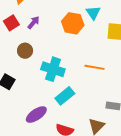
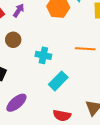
cyan cross: (53, 69) -> (43, 55), size x0.7
purple ellipse: (36, 115) -> (16, 103), moved

